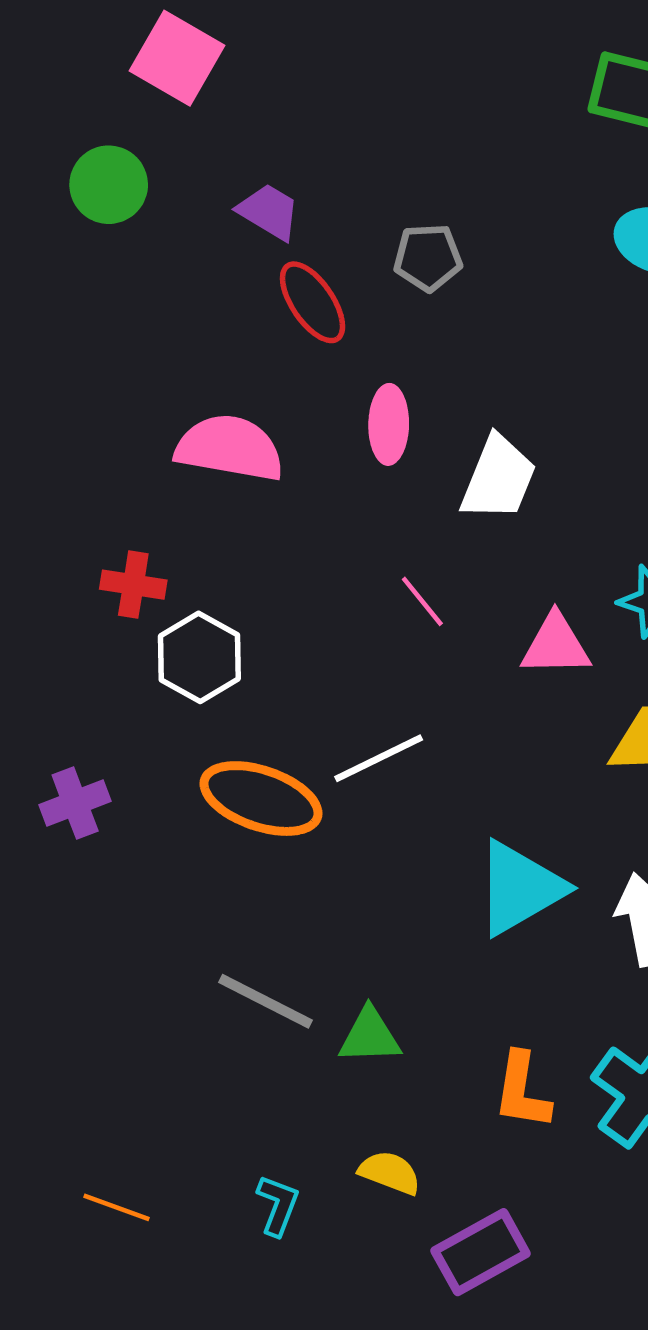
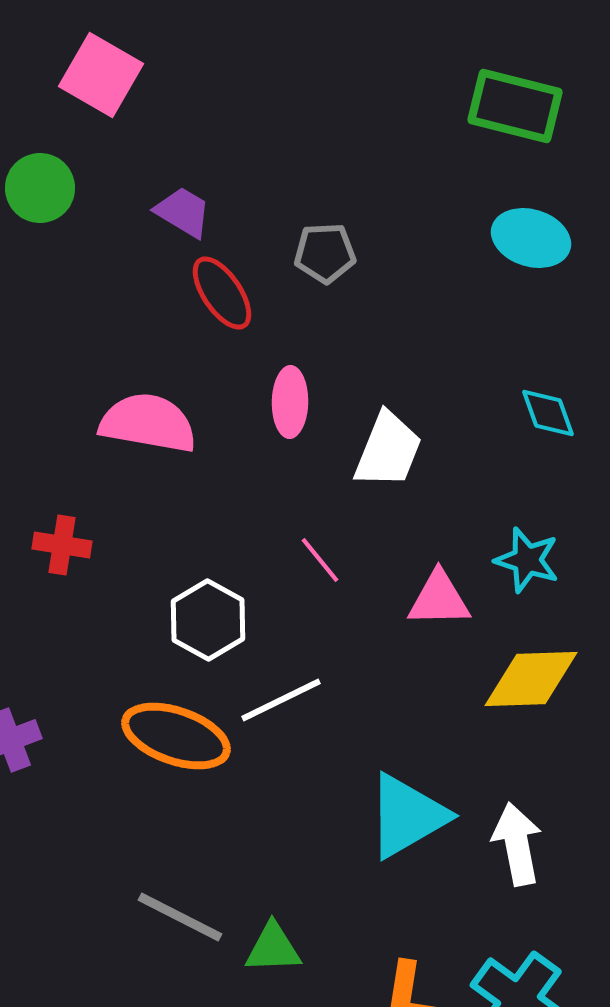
white hexagon: (199, 657) -> (208, 620), moved

